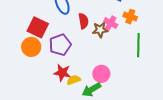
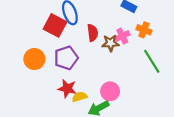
pink cross: (111, 23) -> (122, 36), turned 32
red square: (38, 27) -> (55, 25), moved
green line: (138, 45) -> (152, 61), turned -35

